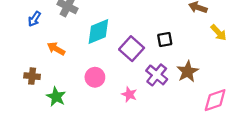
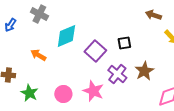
orange arrow: (56, 49) -> (38, 55), moved
pink circle: (95, 77) -> (63, 94), moved
pink star: (129, 94) -> (93, 91), size x1.5

